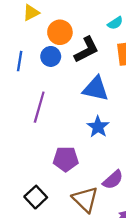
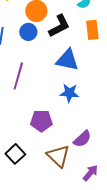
blue star: (98, 127) -> (69, 93), turned -30

